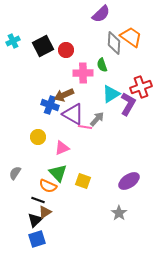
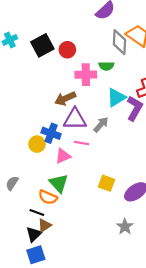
green semicircle: (102, 65) -> (106, 66), turned -72
blue cross: (50, 105) -> (51, 133), moved
purple triangle: (73, 114) -> (75, 119), turned -30
pink line: (85, 127) -> (81, 143), moved
yellow square: (83, 181) -> (106, 183), moved

